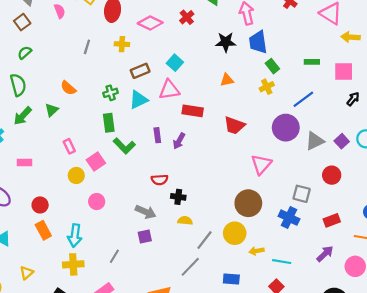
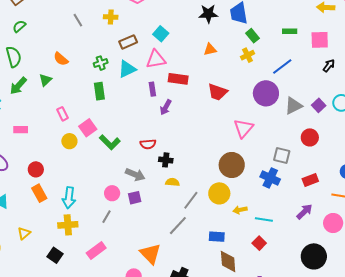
gray line: (87, 47) -> (78, 20), turned -48
purple rectangle: (157, 135) -> (152, 89), moved
green L-shape: (124, 146) -> (110, 142), moved
pink circle: (97, 202) -> (112, 193), moved

